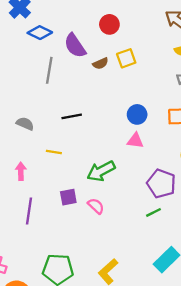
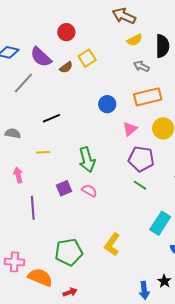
gray line: (49, 70) -> (24, 83), turned 45
pink triangle: (135, 141) -> (130, 129), moved, turned -35
green arrow: (101, 171) -> (87, 160), turned -65
green line: (154, 212) -> (140, 185), turned 72

